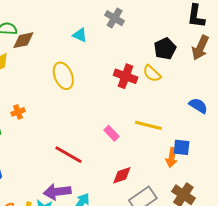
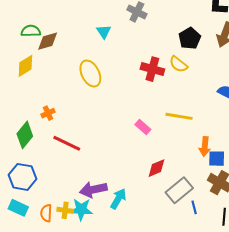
cyan triangle: (80, 35) -> (104, 32), turned 35
blue square: (182, 147) -> (217, 159), moved
red line: (68, 155) -> (67, 143), moved

